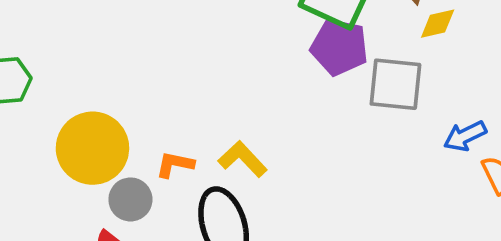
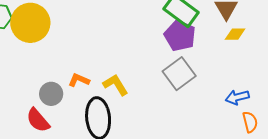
gray square: (395, 84) -> (179, 74), moved, turned 36
yellow circle: (92, 148) -> (30, 23), moved

